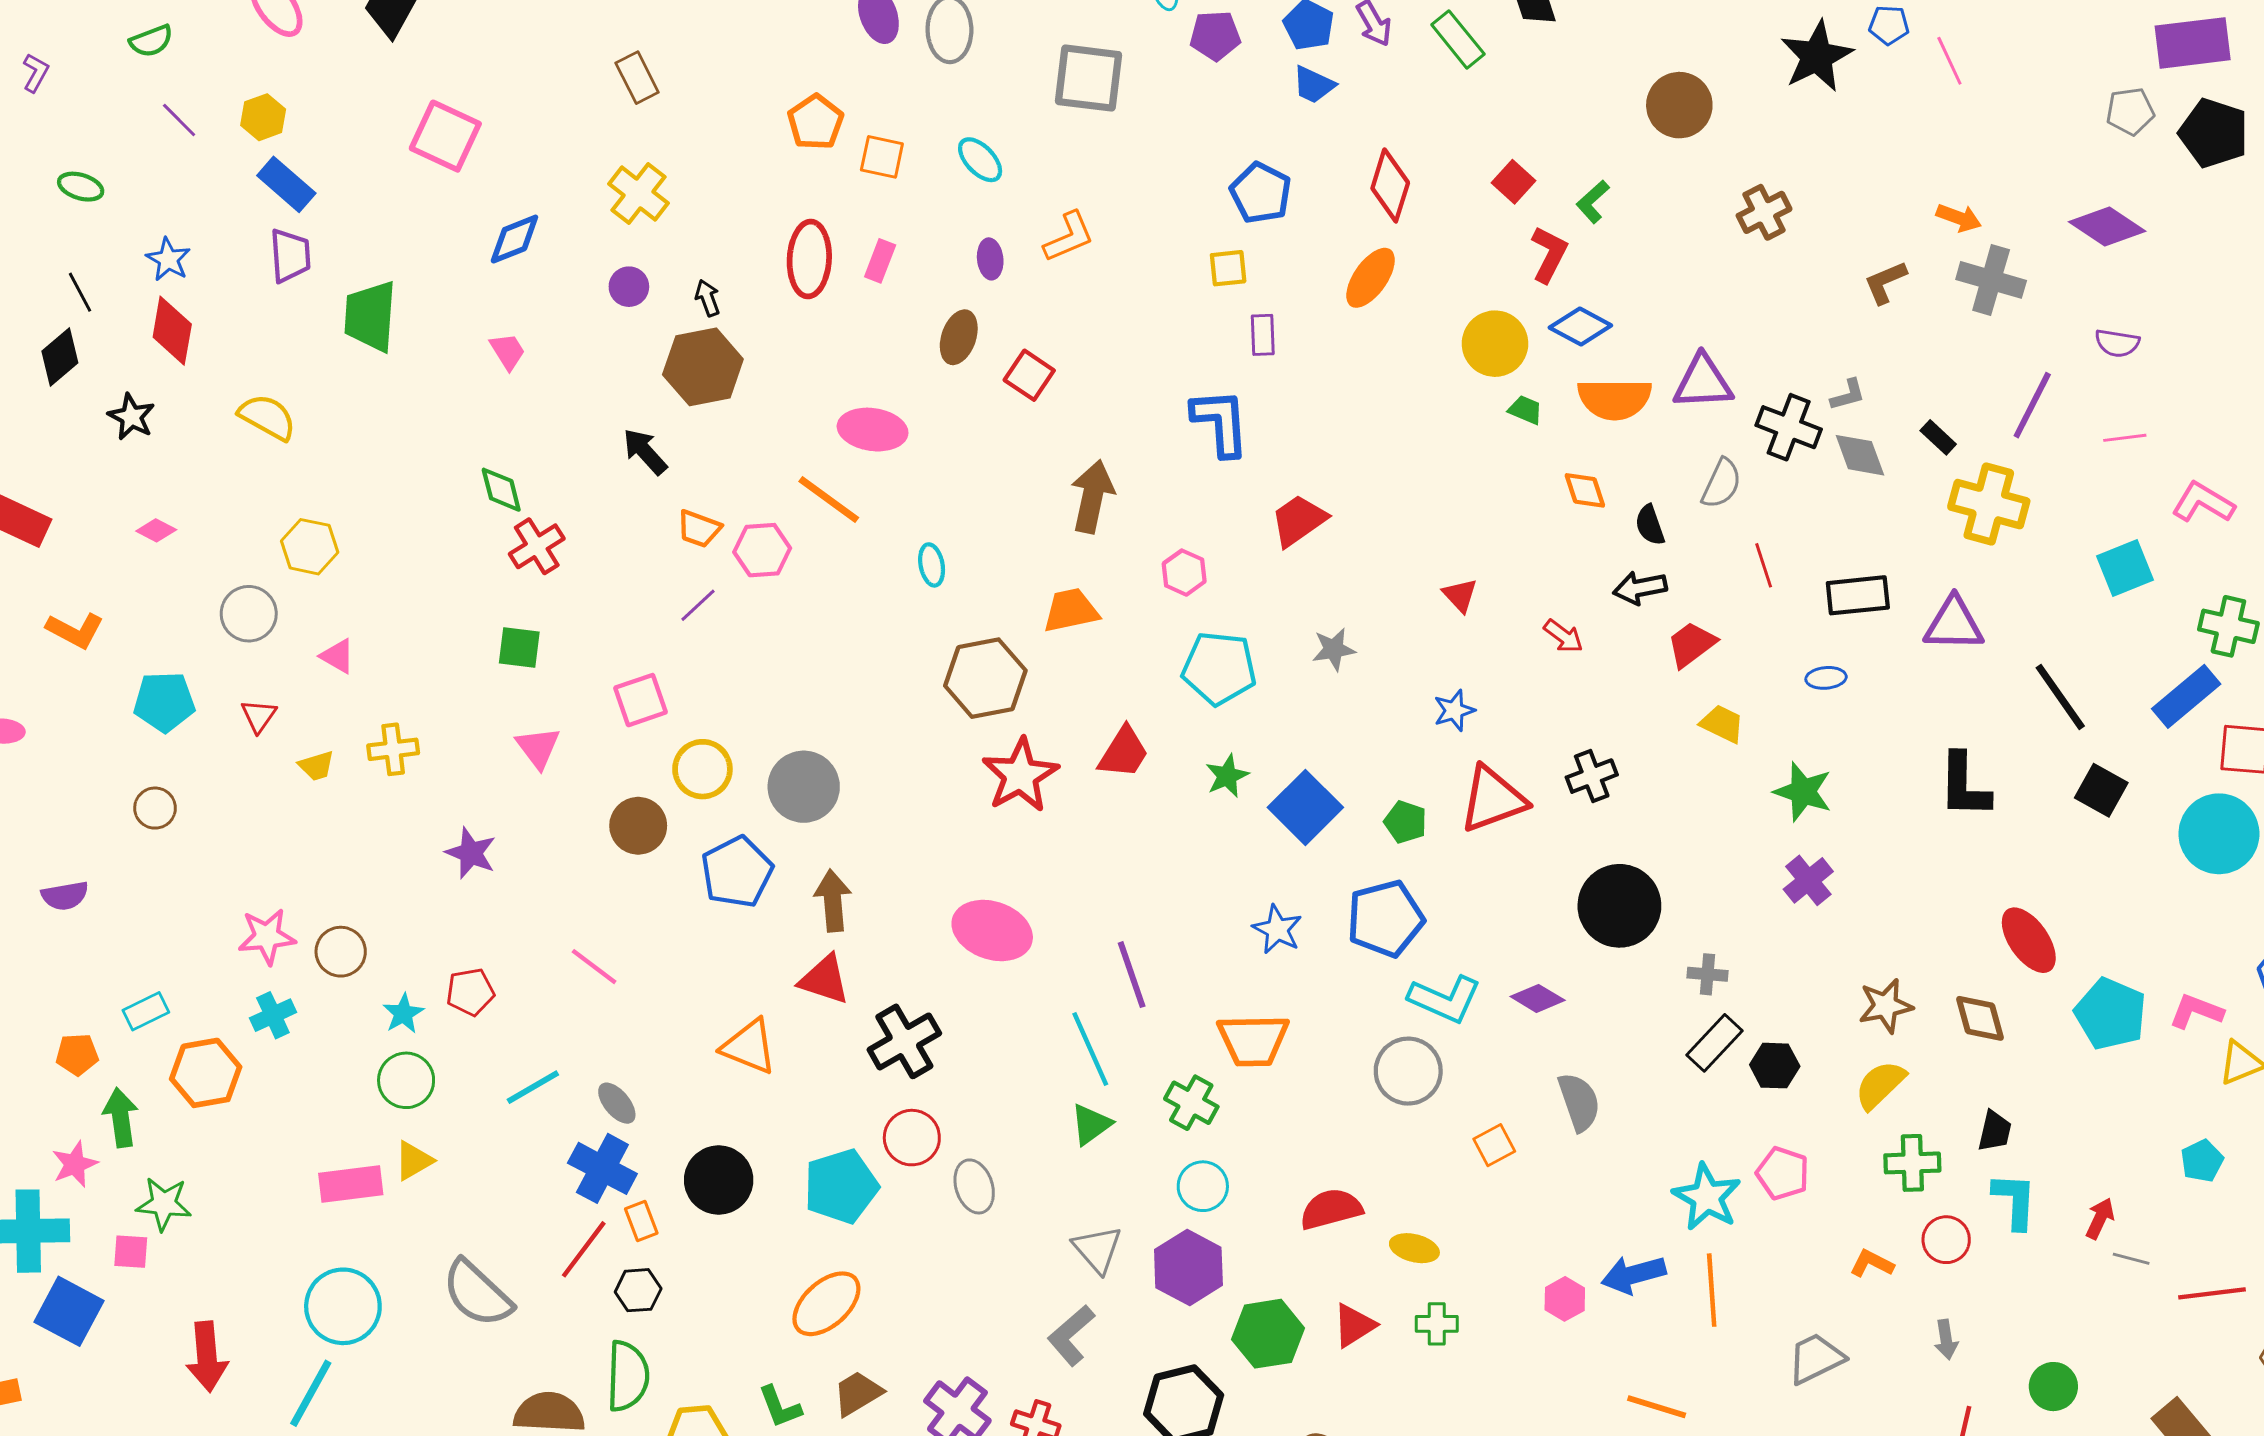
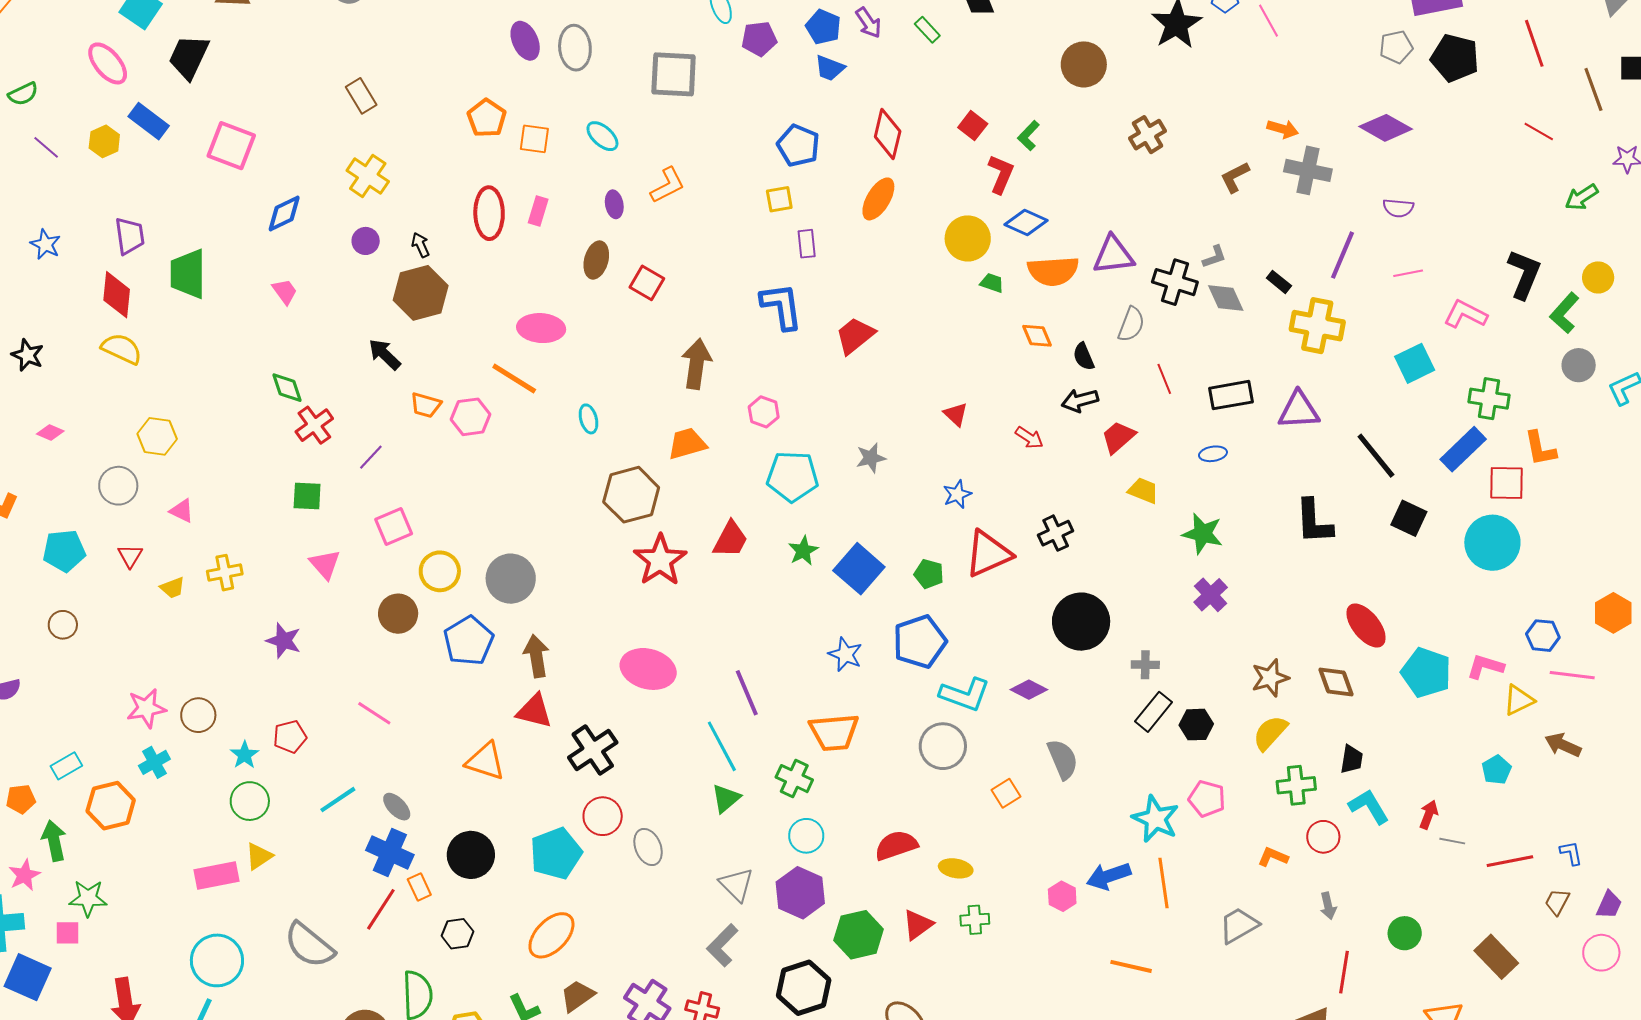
green rectangle: (1458, 39) -> (927, 30), size x0.7
blue rectangle: (286, 184) -> (149, 121), moved
red diamond: (172, 331) -> (117, 295), moved
red trapezoid: (1299, 520) -> (855, 336), moved
purple line: (698, 605) -> (371, 457), moved
cyan L-shape: (2015, 1201) -> (1369, 807), turned -30
black hexagon: (638, 1290) -> (457, 934), moved

